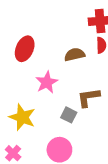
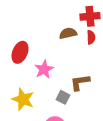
red ellipse: (25, 49) -> (20, 52), moved
brown semicircle: (75, 55) -> (68, 33), moved

